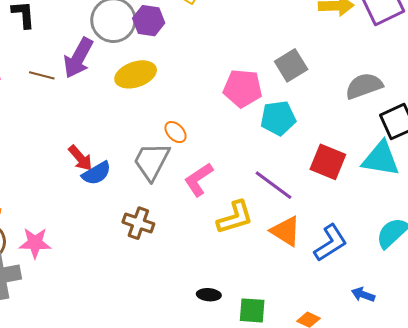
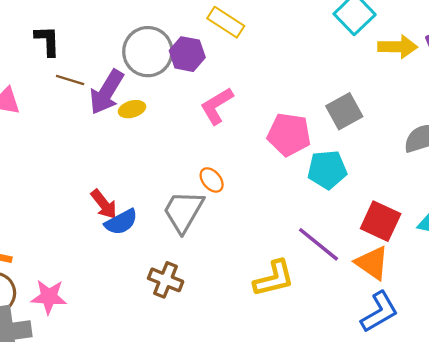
yellow ellipse: (136, 74) -> (132, 109), moved, size x0.6
brown line: (42, 75) -> (70, 80), moved
pink L-shape: (199, 179) -> (217, 106), moved
orange triangle: (286, 231) -> (372, 263), moved

